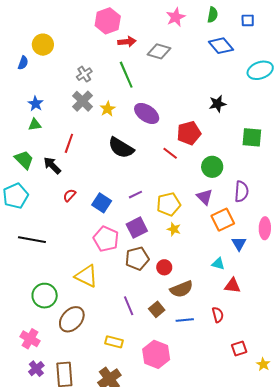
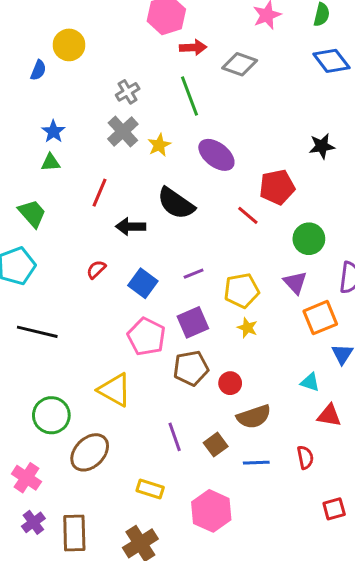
black arrow: (52, 165) -> (131, 227), moved, turned -48

